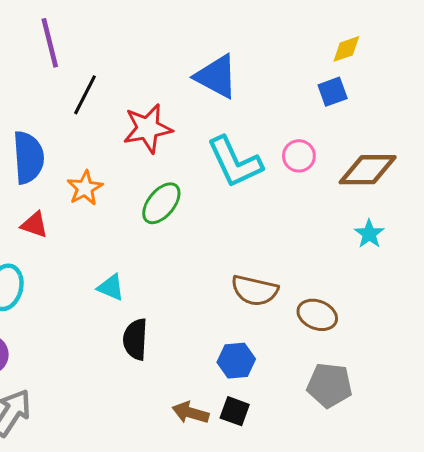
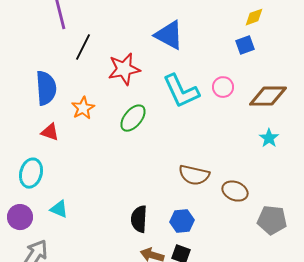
cyan triangle: (111, 287) -> (59, 209), moved
black semicircle: (135, 339) -> (139, 219), moved
gray pentagon: (329, 385) -> (272, 220), moved

